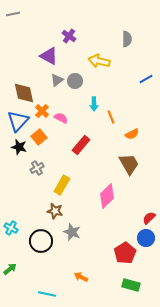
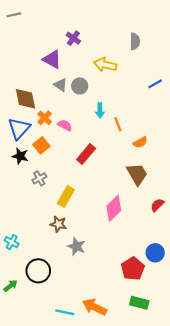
gray triangle: (57, 80) -> (61, 85), turned -48
red semicircle: (149, 218) -> (157, 205), moved
black circle: (41, 241) -> (38, 271), moved
orange arrow: (81, 277) -> (95, 307), moved, size x1.6
cyan line: (47, 294) -> (65, 312), moved

